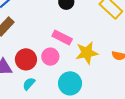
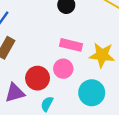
yellow star: (87, 53) -> (102, 55), turned 30

